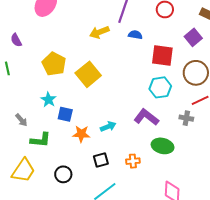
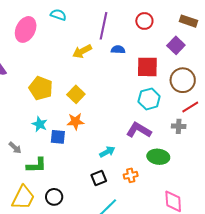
yellow square: (88, 74) -> (76, 94), size x0.7
cyan arrow: (108, 127) -> (107, 152), moved
orange star: (81, 134) -> (76, 121), moved
black circle: (63, 174) -> (54, 197), moved

